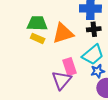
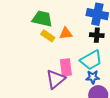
orange triangle: (63, 33) -> (66, 33), size x0.6
yellow rectangle: (38, 38) -> (48, 36), moved

